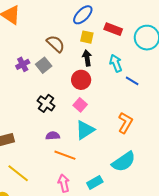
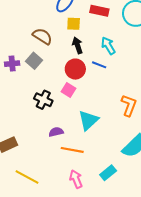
purple cross: (23, 64) -> (12, 64), turned 32
blue line: (132, 81) -> (99, 65), moved
pink square: (80, 105) -> (69, 90), moved

